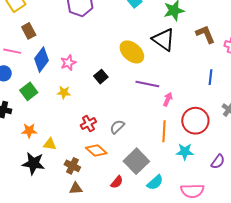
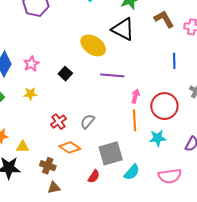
pink arrow: (168, 99) -> (135, 96), moved
gray square: (136, 161) -> (111, 153), turned 35

